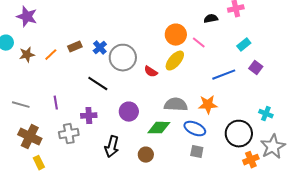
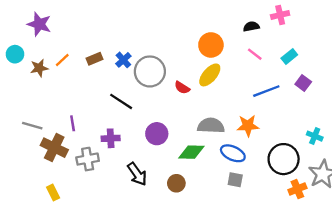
pink line: (199, 43) -> (255, 54), moved
orange line: (51, 55) -> (62, 60), moved
brown cross: (30, 137) -> (54, 148), moved
black arrow: (112, 147) -> (137, 174), turned -50

